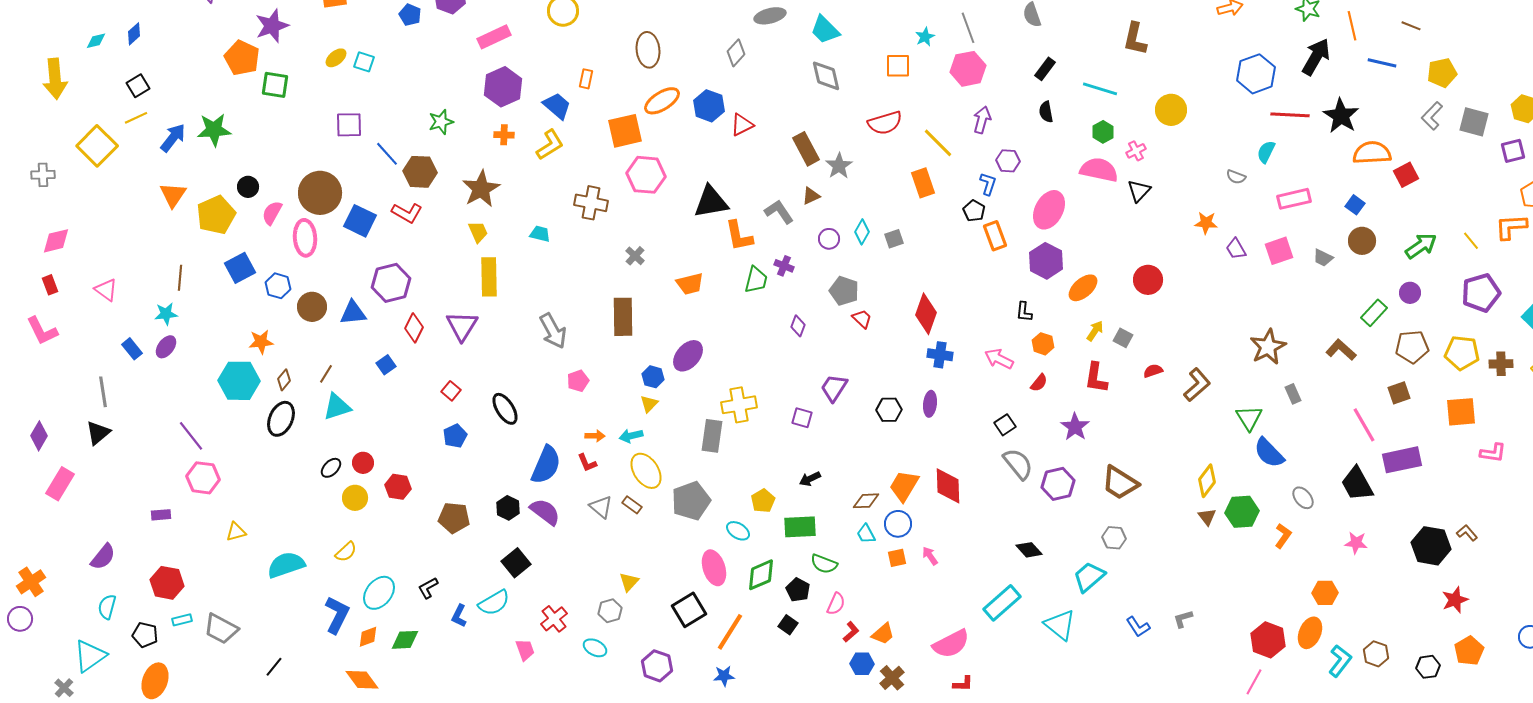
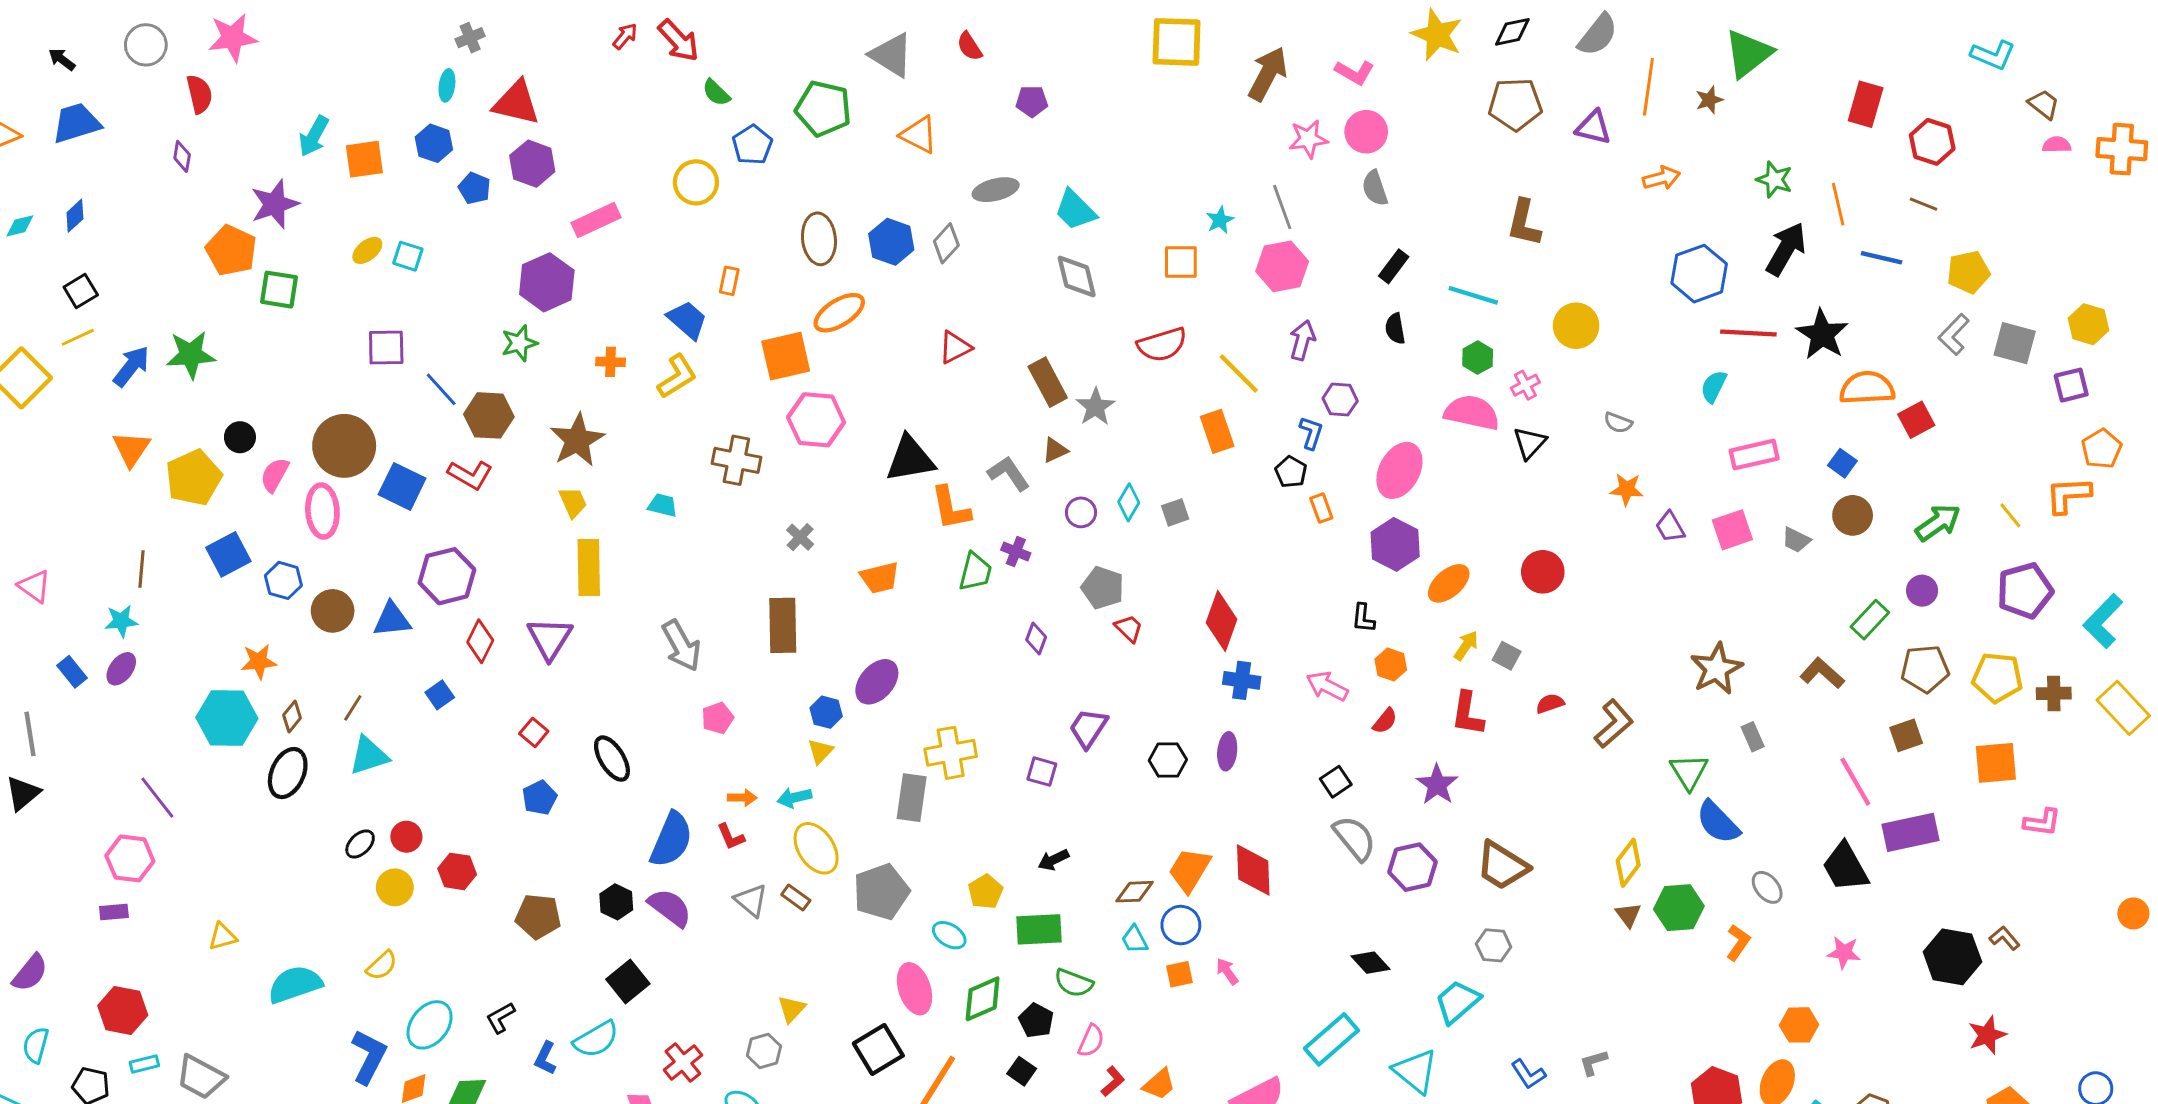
purple hexagon: (503, 87) -> (547, 282), moved
blue hexagon: (709, 106) -> (891, 242), moved
gray semicircle: (1236, 177) -> (1618, 423), moved
orange rectangle: (995, 236) -> (1321, 508), size x0.7
pink hexagon: (203, 478) -> (130, 858), moved

